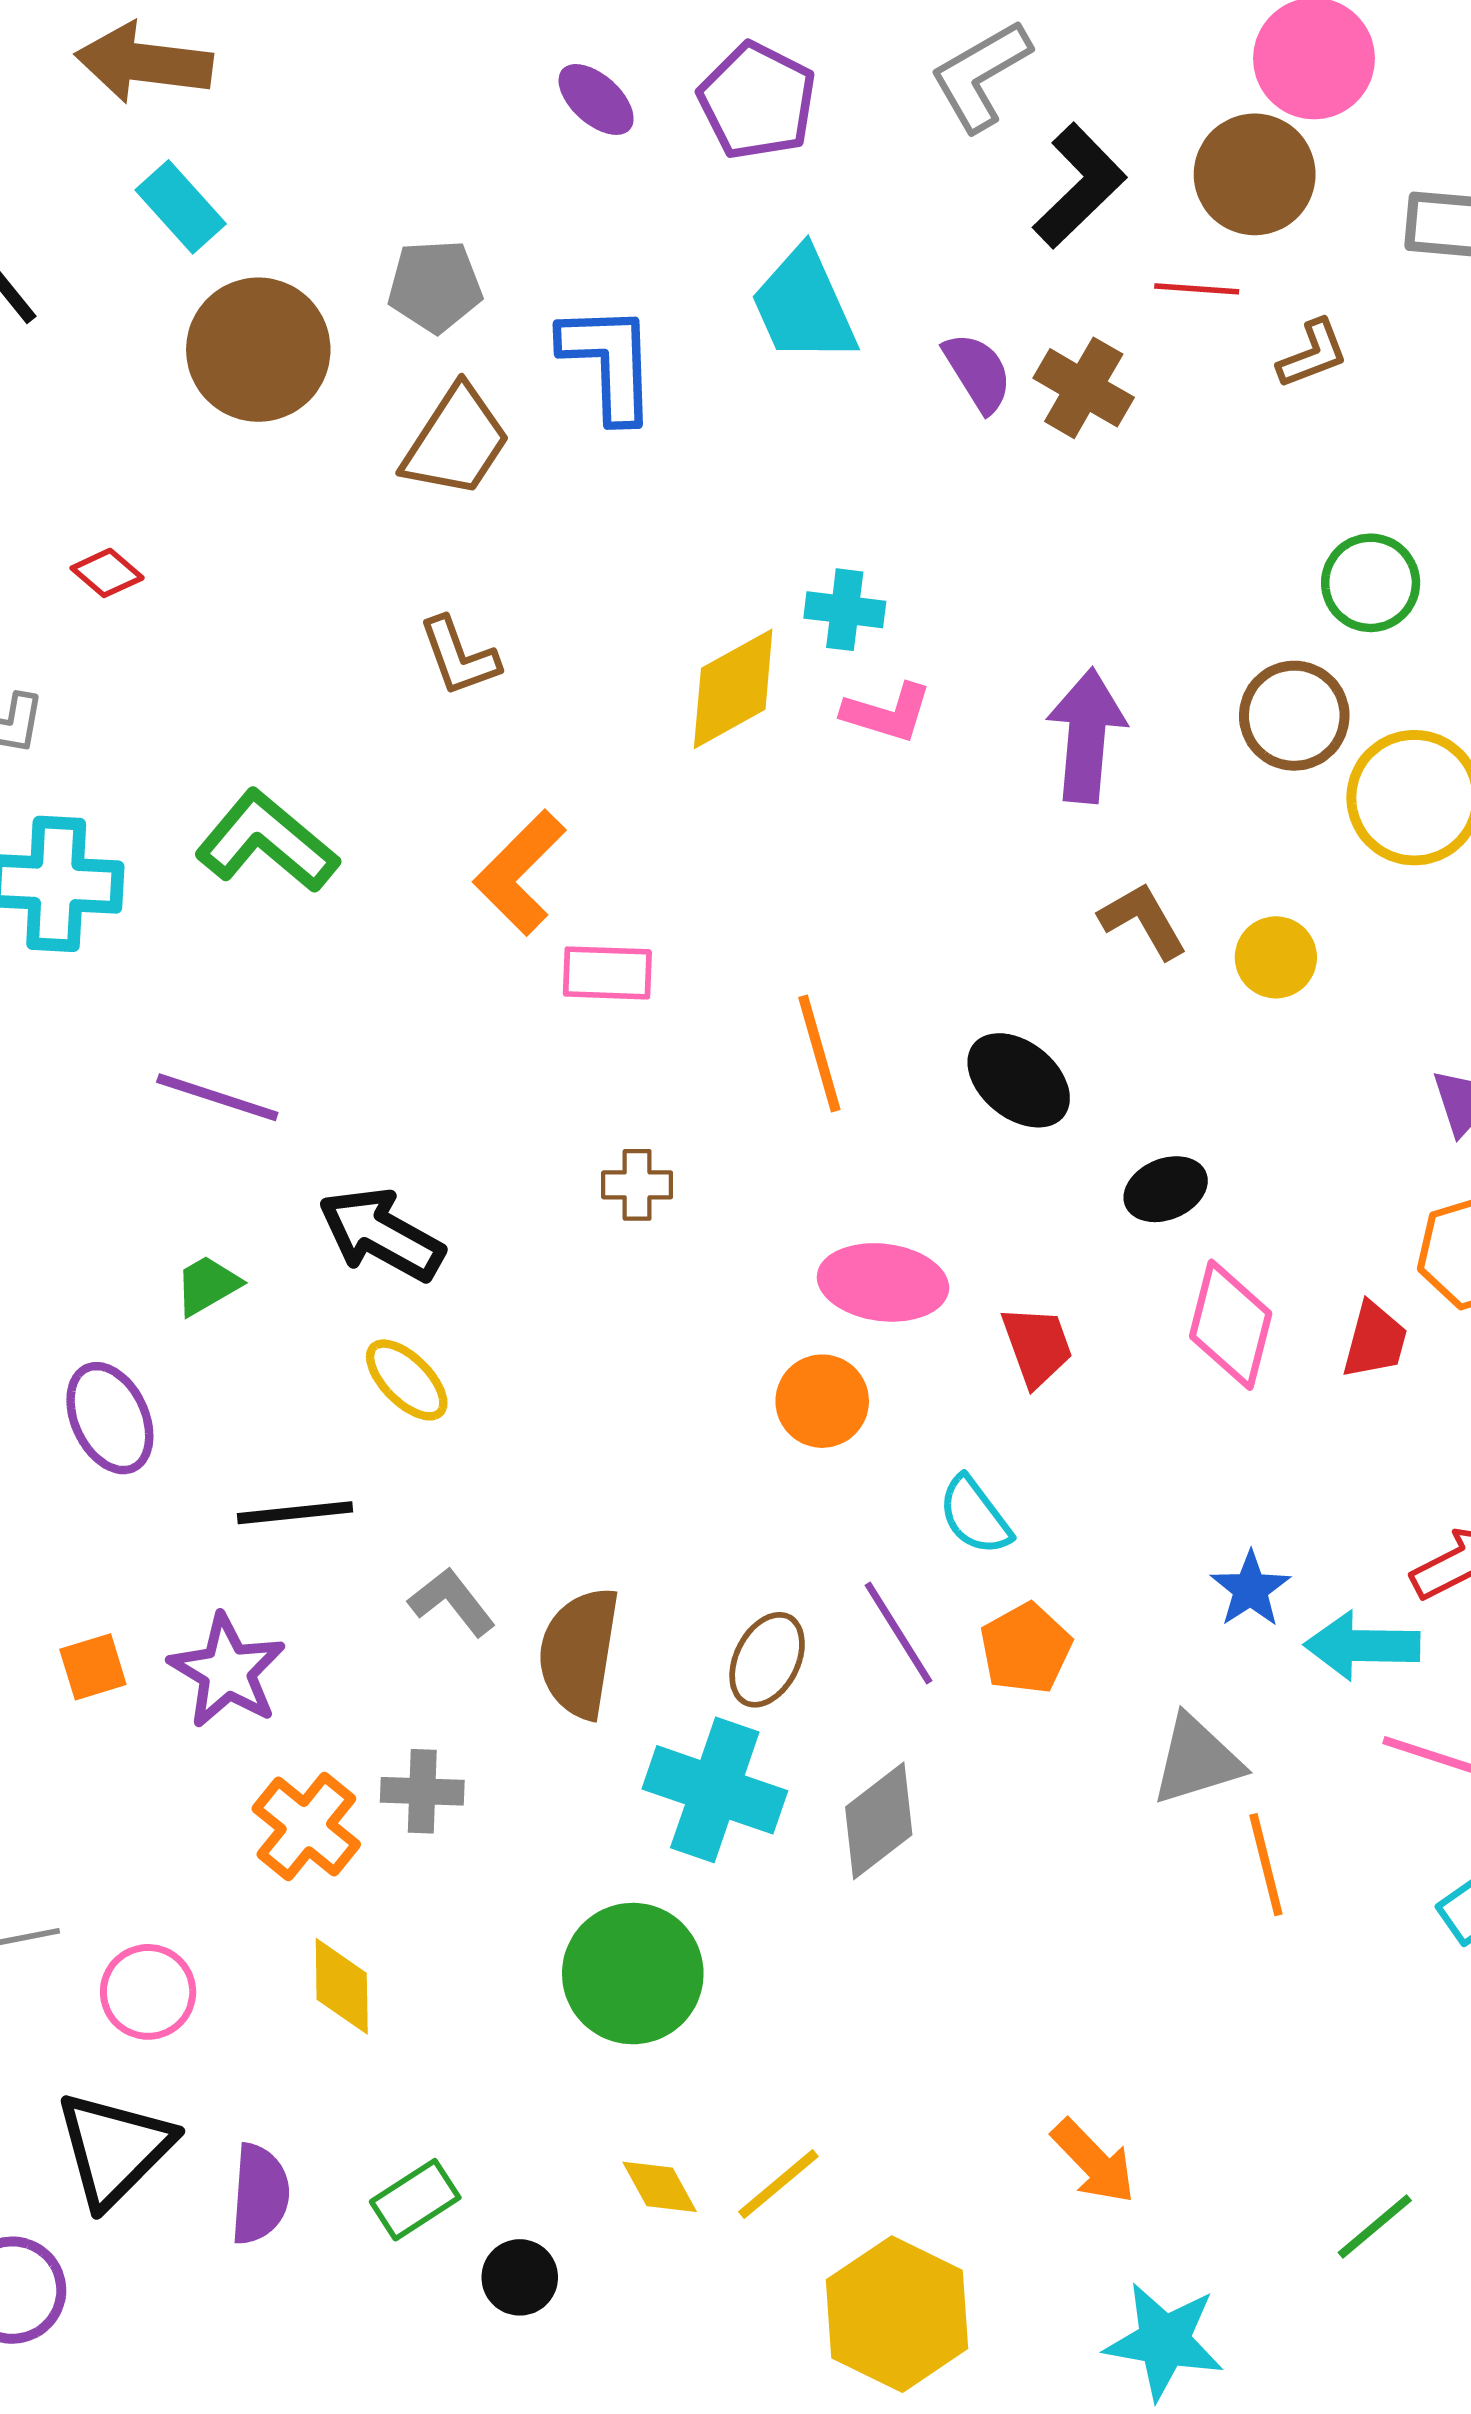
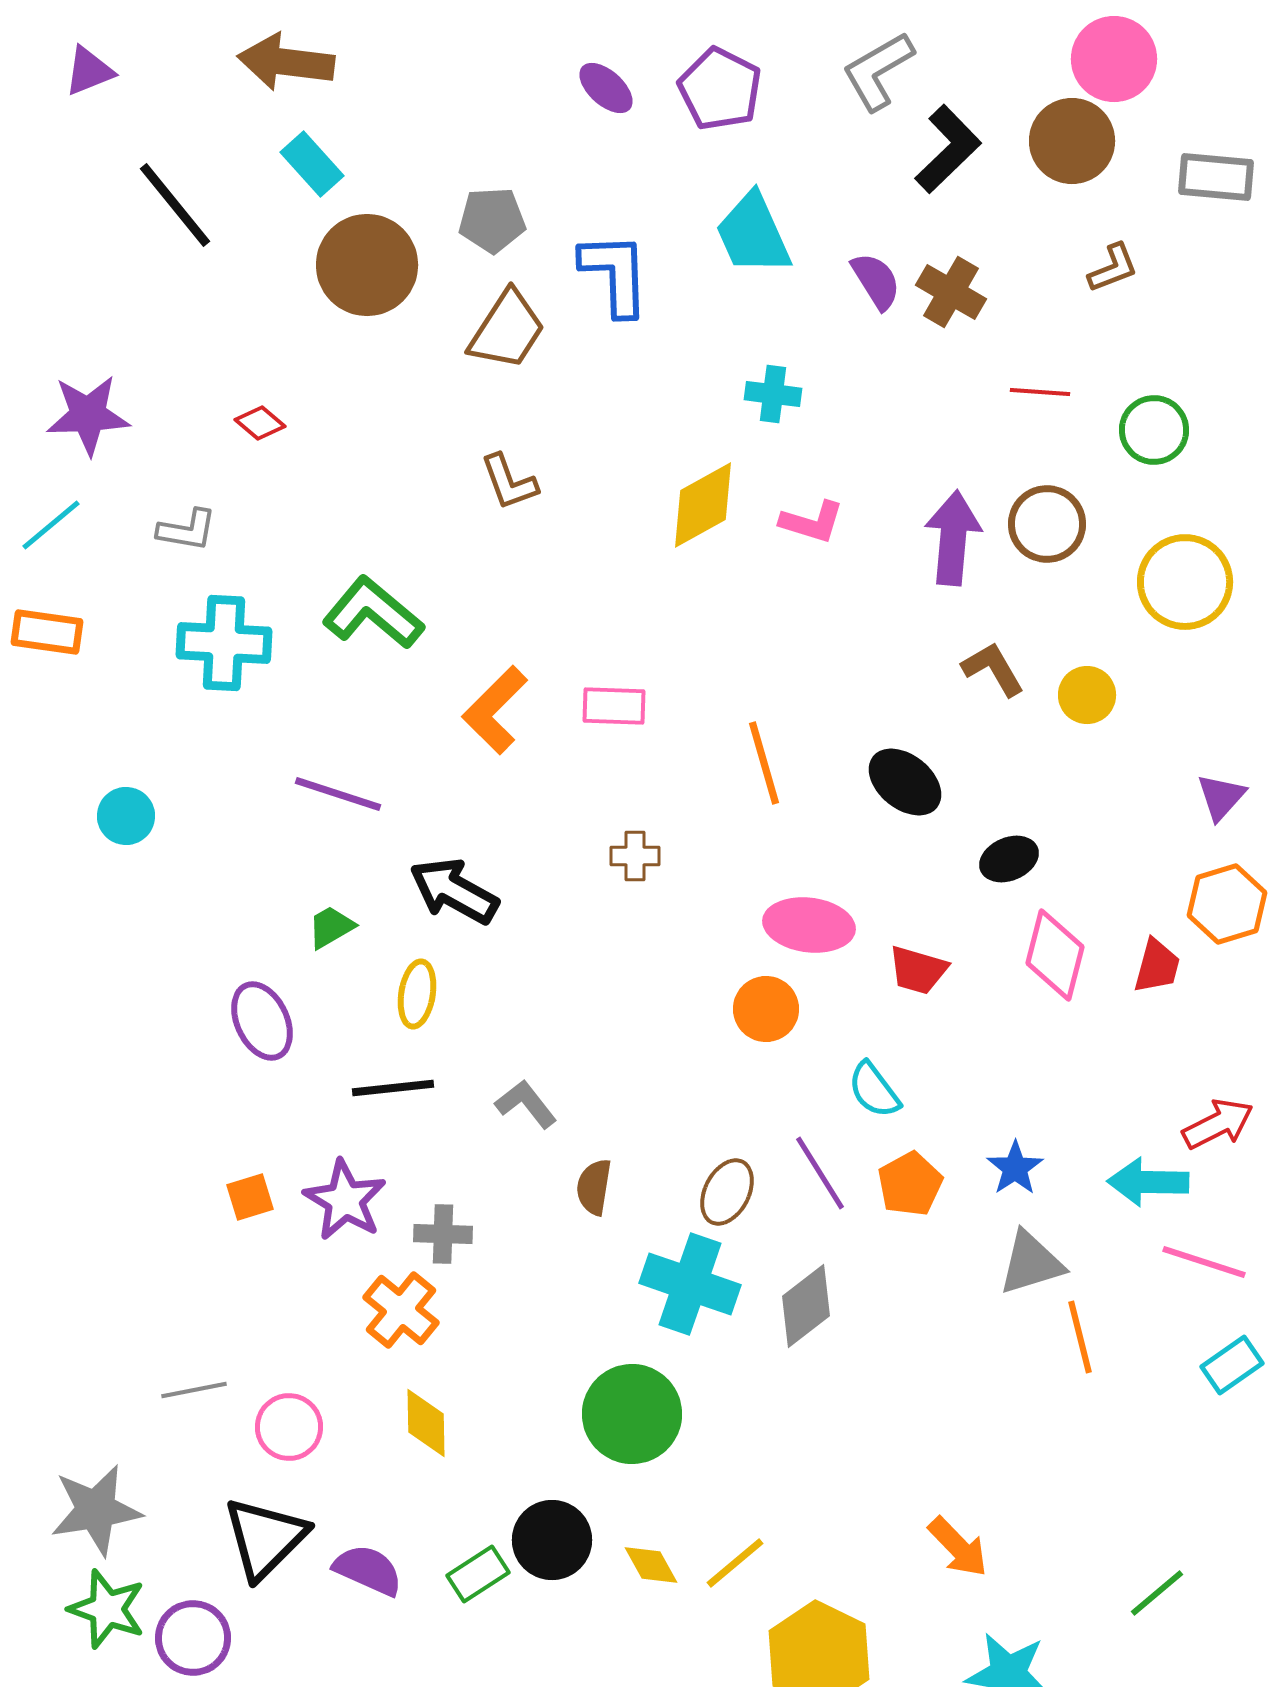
red line: (1197, 289) -> (1040, 392), moved
cyan cross: (845, 610) -> (773, 394), moved
brown circle: (1294, 716) -> (1047, 524), moved
orange L-shape: (520, 873) -> (495, 710), moved
red trapezoid: (1037, 1346) -> (918, 970), turned 126
yellow ellipse: (407, 1380) -> (417, 994), moved, turned 54
blue star: (1250, 1589) -> (1015, 1168), moved
gray L-shape: (452, 1602) -> (526, 1104), moved
brown semicircle: (579, 1653) -> (594, 1187), size x0.6
gray cross: (422, 1791) -> (443, 1234), moved
purple semicircle: (260, 2194) -> (368, 1570), turned -70
black circle: (520, 2277) -> (552, 1540), moved, size x1.5

